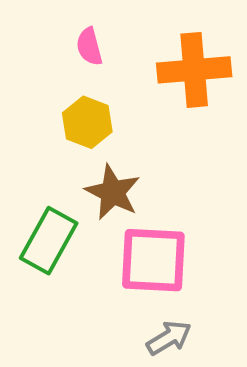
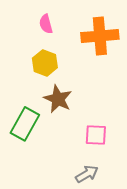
pink square: (153, 260) -> (96, 135), moved, size x0.6

